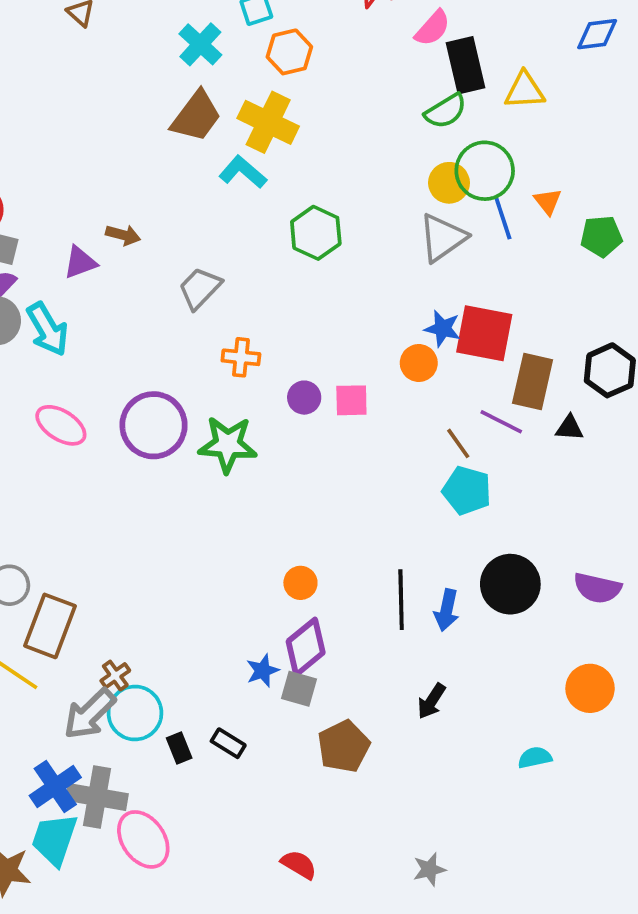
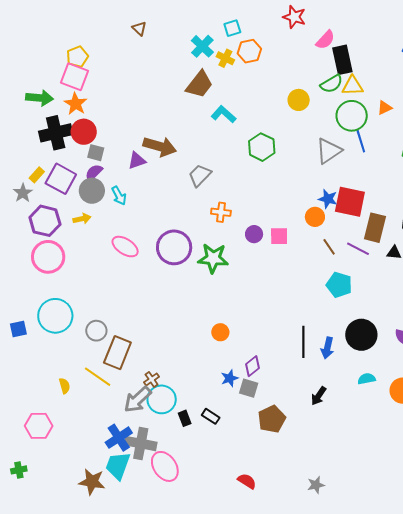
yellow triangle: (525, 90) -> (353, 86), moved
yellow cross: (268, 122) -> (225, 58), moved, size x0.6
yellow circle: (449, 183) -> (299, 100), moved
orange triangle: (548, 202) -> (385, 108), moved, turned 42
brown arrow: (123, 235) -> (160, 146), size x1.8
cyan arrow: (48, 329) -> (119, 196), size x0.7
brown line: (458, 443) -> (329, 247), moved
orange circle: (300, 583) -> (220, 332), moved
purple diamond: (306, 647) -> (252, 366), size x0.7
cyan semicircle: (535, 758) -> (367, 379), moved

